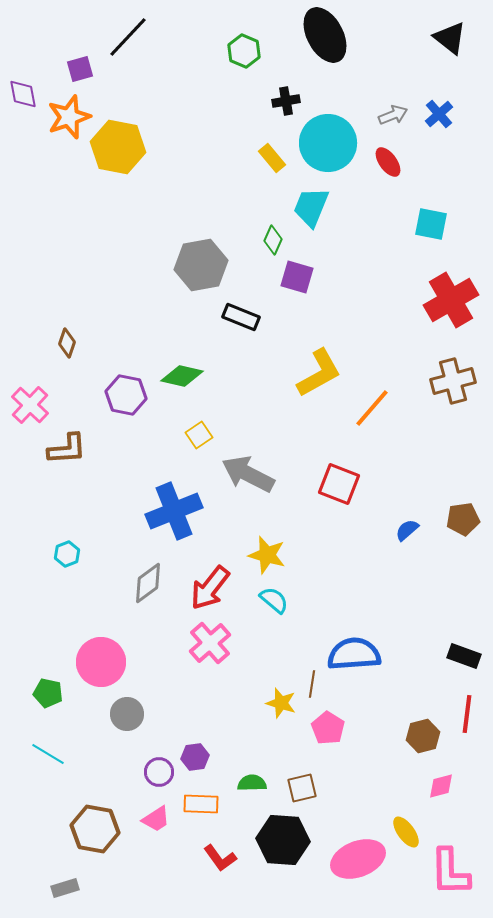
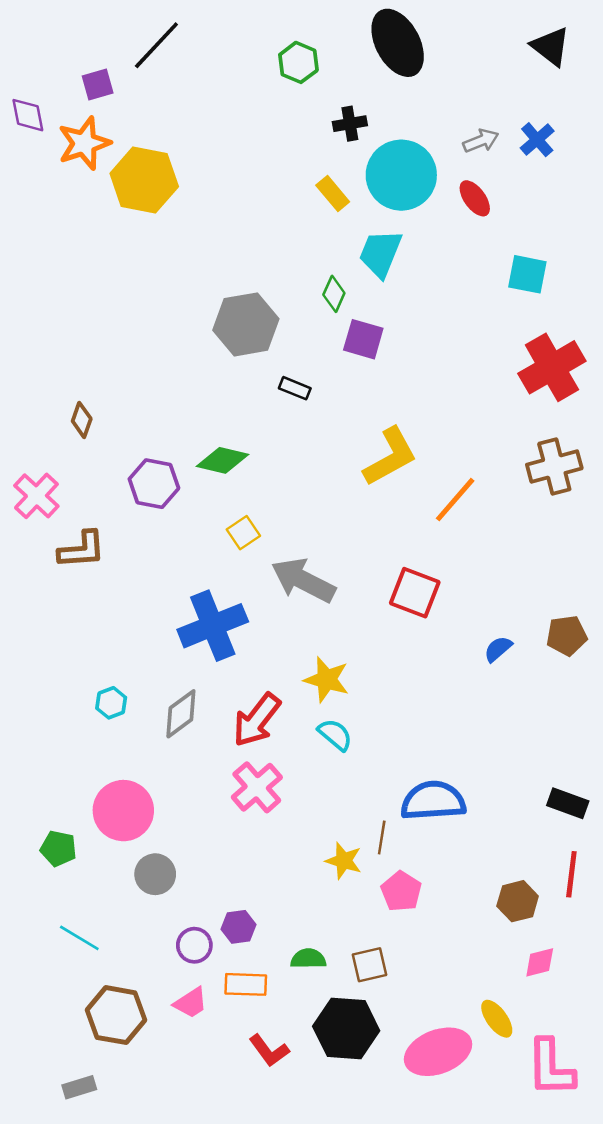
black rectangle: (241, 317) -> (295, 388), size x0.7
cyan hexagon: (67, 554) -> (111, 703), moved
cyan line: (48, 754) -> (79, 938), moved

